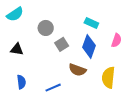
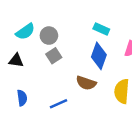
cyan semicircle: (15, 14) -> (25, 32), moved
gray square: (62, 44) -> (54, 56), moved

